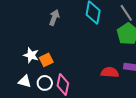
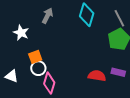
white star: (31, 55) -> (21, 33), moved
white circle: (45, 83) -> (38, 68), moved

